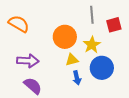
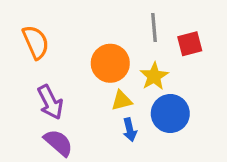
orange semicircle: (19, 24) -> (36, 42), turned 35
purple arrow: (28, 61) -> (50, 102), turned 60

